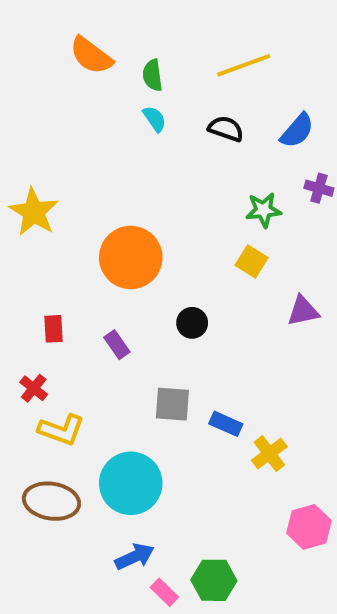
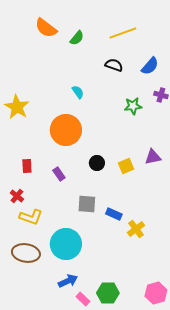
green semicircle: (153, 75) -> (77, 38), turned -133
cyan semicircle: (154, 119) -> (78, 92), moved
yellow square: (252, 261) -> (126, 166), moved, turned 35
pink hexagon: (309, 527) -> (156, 293), moved

